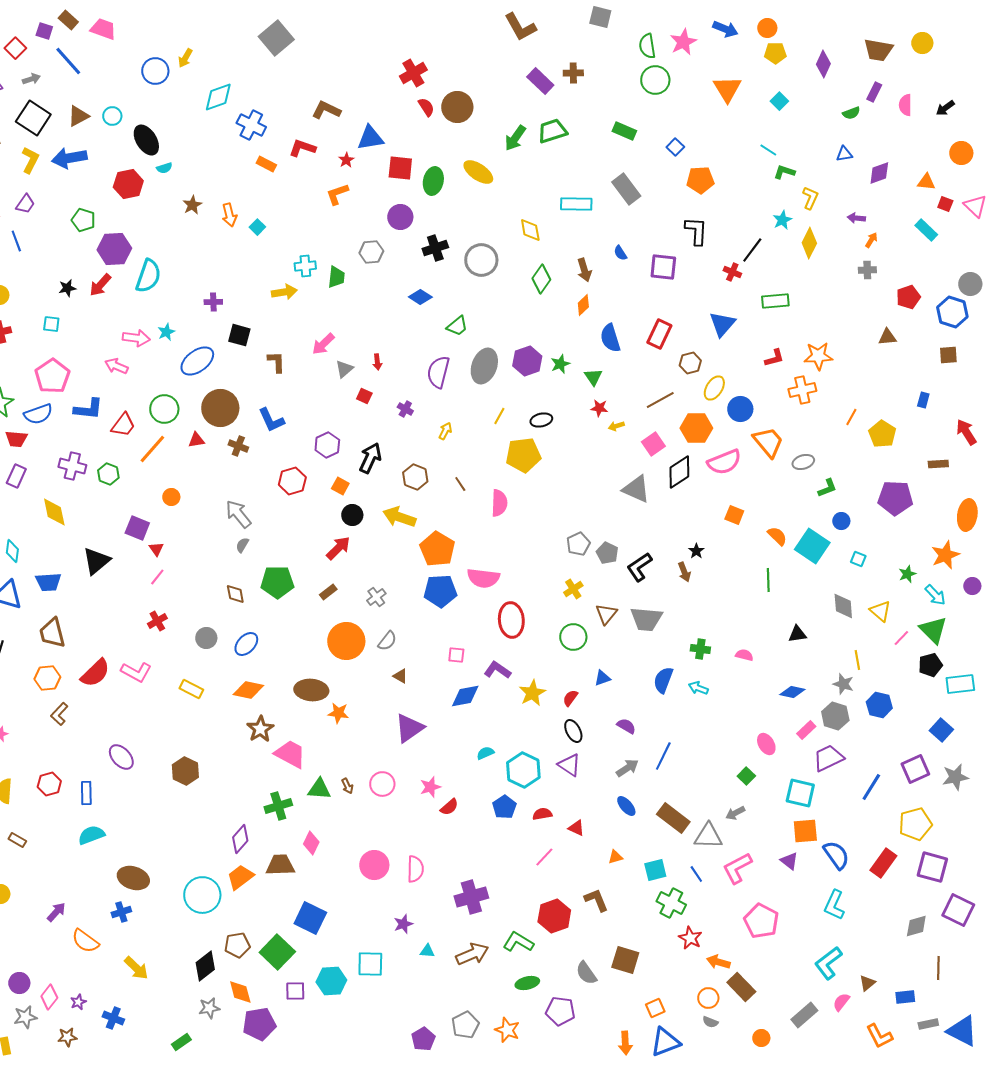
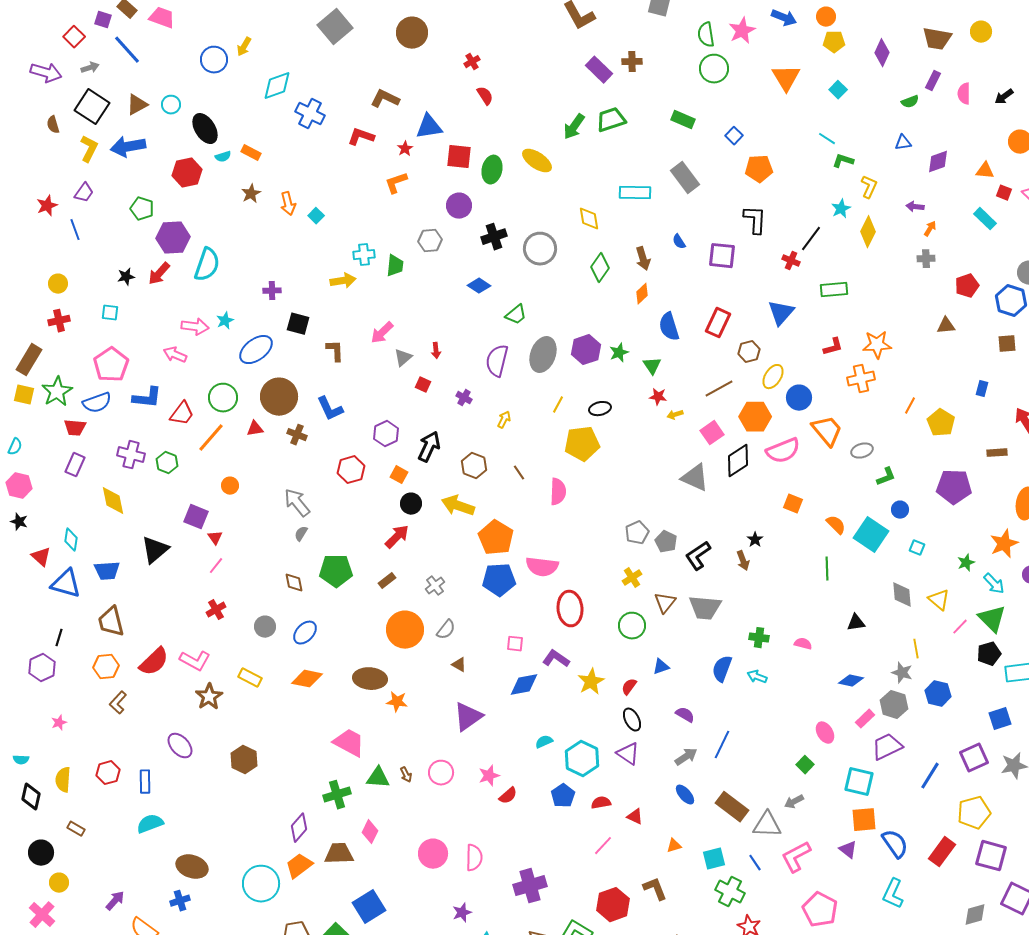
red cross: (413, 73) -> (472, 62), size x0.6
brown circle: (457, 107) -> (412, 33), moved
orange rectangle: (266, 164) -> (251, 153), moved
brown star: (260, 729) -> (209, 697), moved
blue square: (941, 730) -> (1000, 719), turned 30
blue square: (310, 918) -> (369, 907), turned 32

